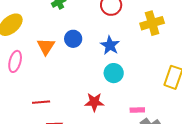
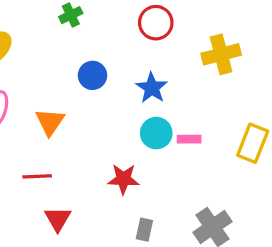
orange triangle: (46, 46) -> (50, 122), moved
pink rectangle: (137, 110) -> (189, 139), moved

